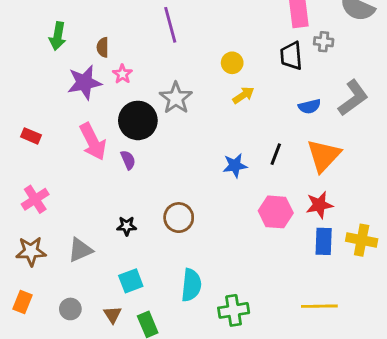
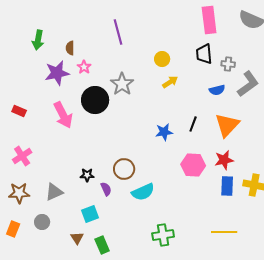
gray cross: (324, 42) -> (228, 64), moved
purple semicircle: (128, 160) -> (106, 189), moved
cyan semicircle: (191, 285) -> (143, 192), moved, turned 60
gray circle: (70, 309) -> (42, 222), moved

